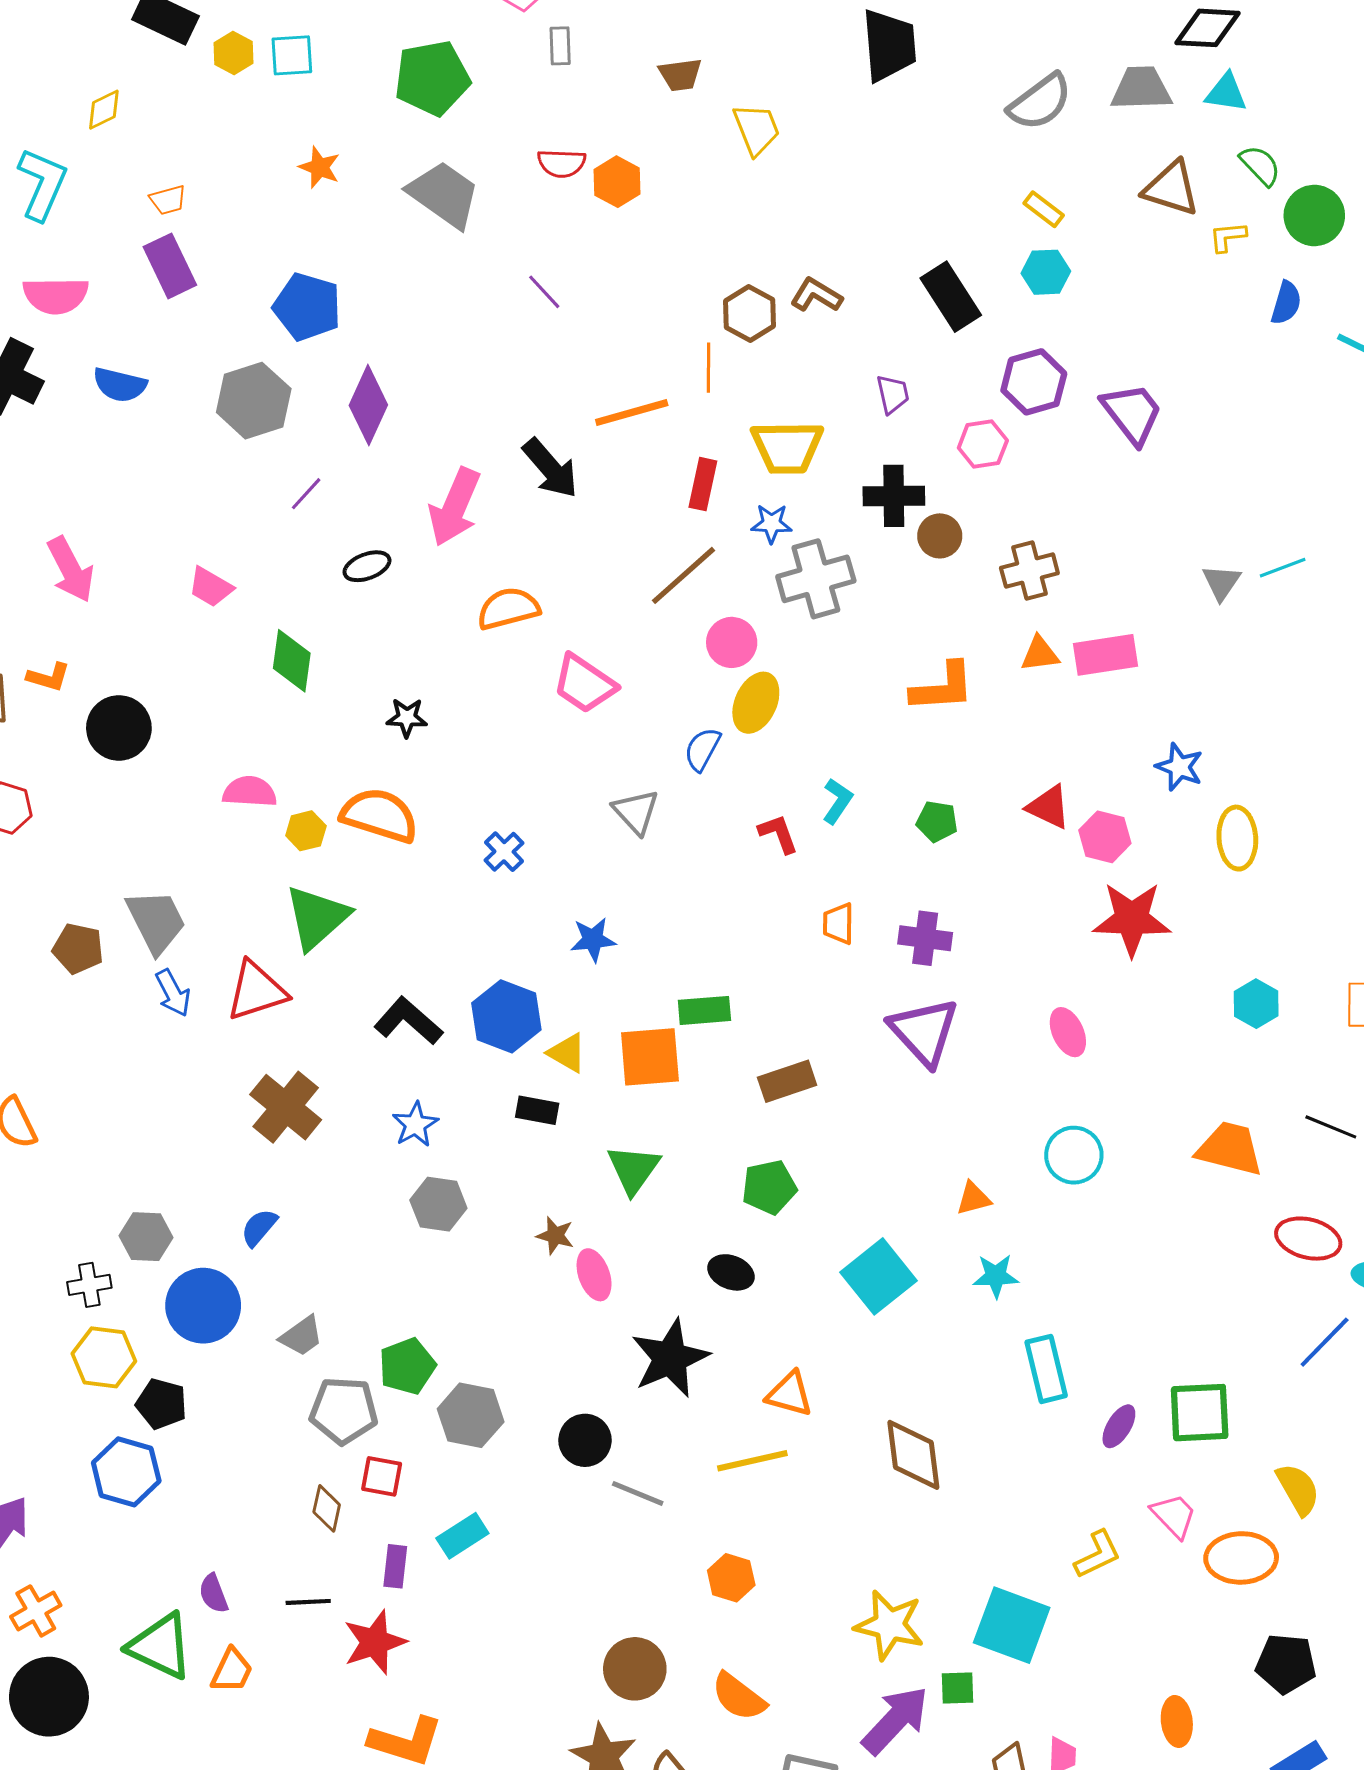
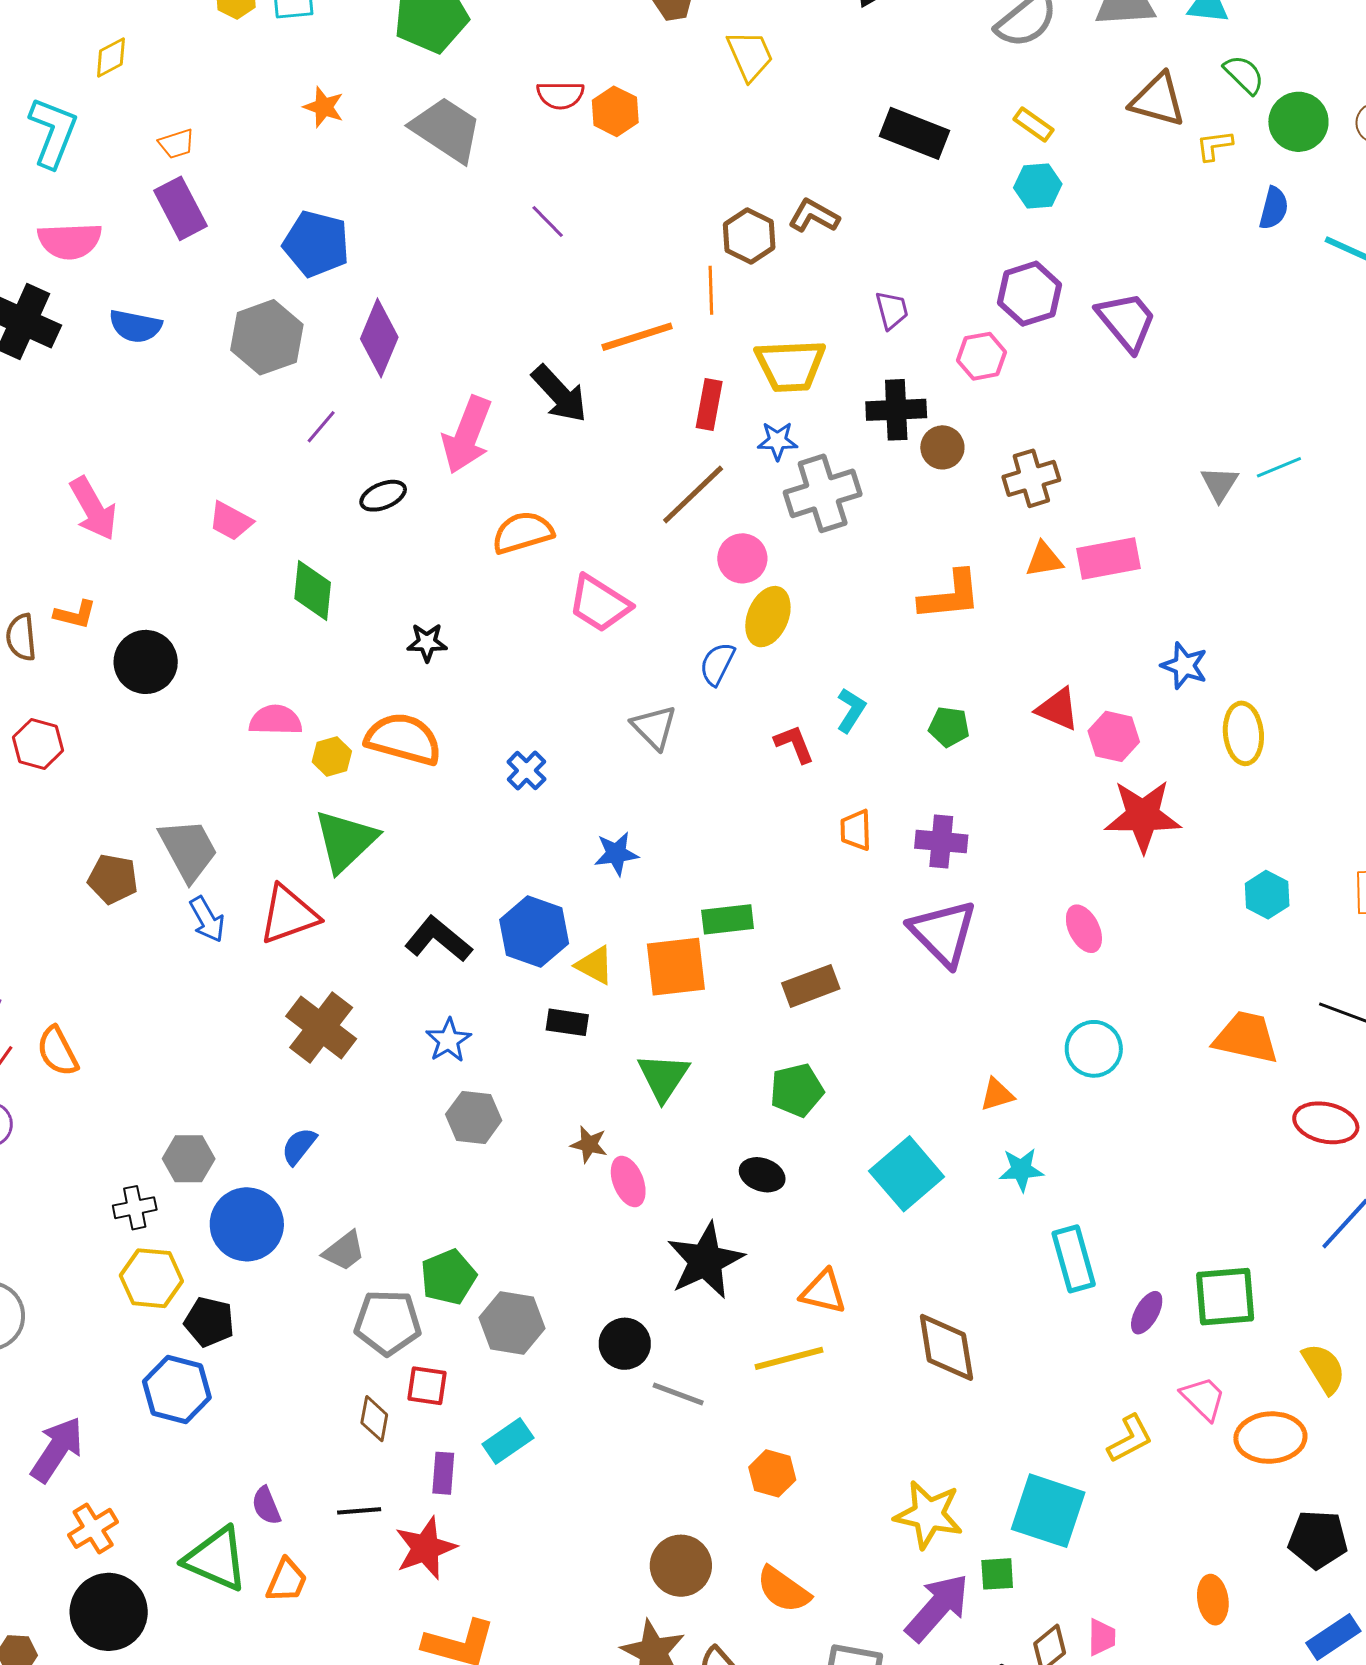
black rectangle: (951, 297) -> (914, 133), moved, turned -34

